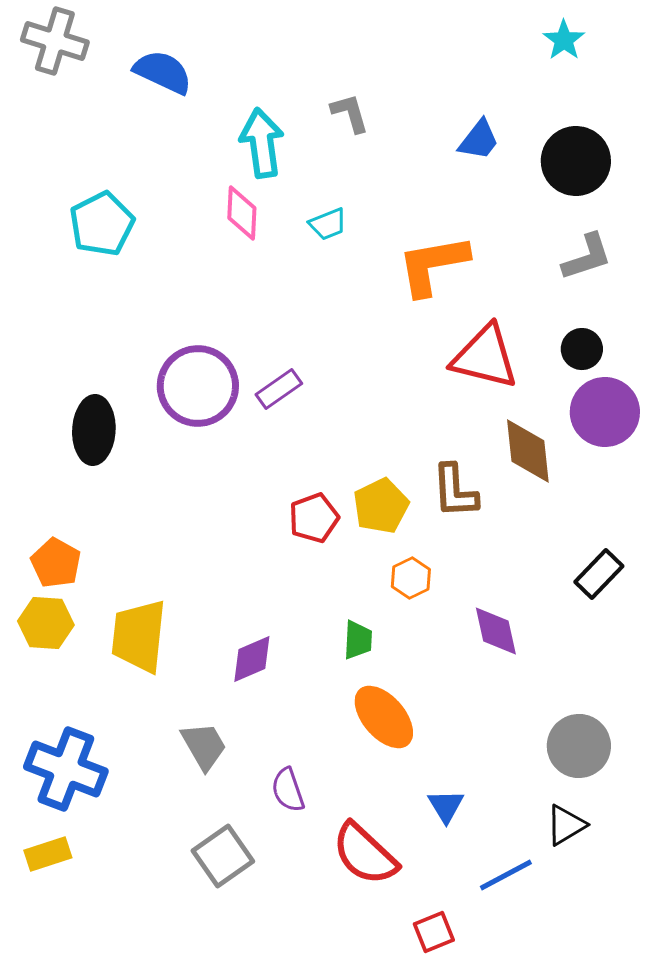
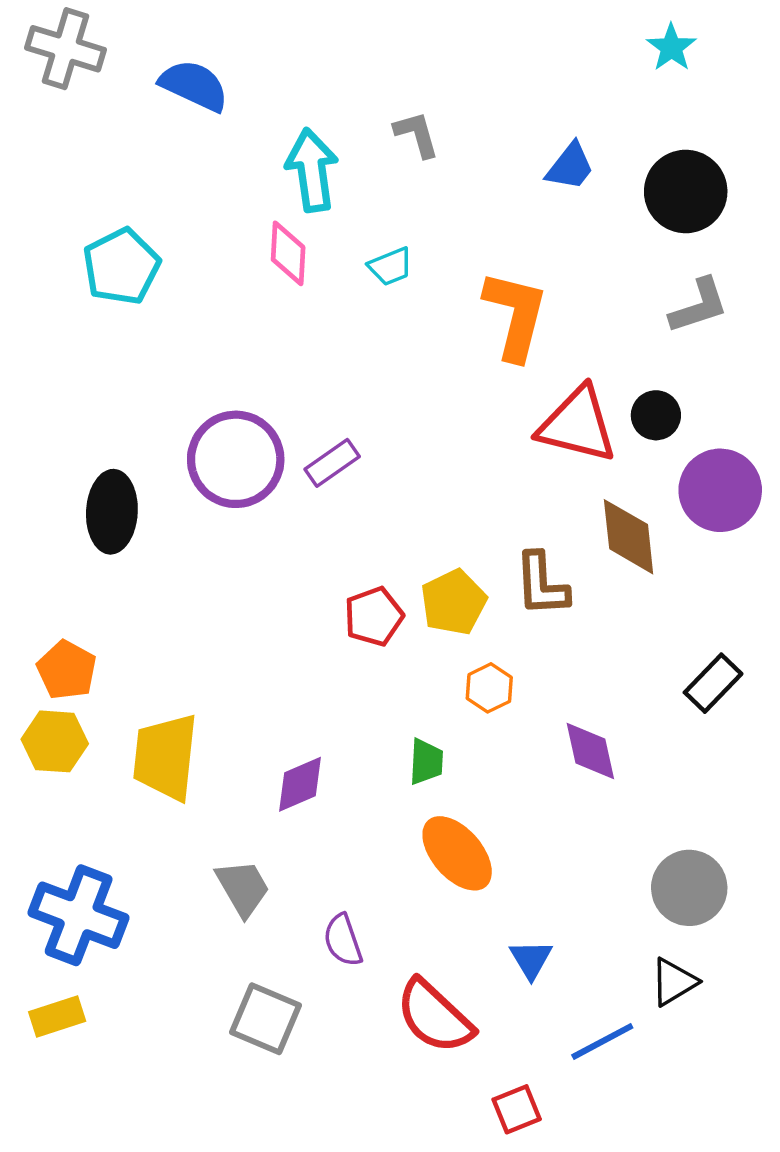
orange L-shape: (433, 265) -> (515, 315), turned 114
black circle: (582, 349) -> (656, 415), moved
gray square: (223, 856) -> (265, 1019), turned -32

